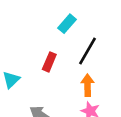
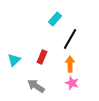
red rectangle: (49, 62) -> (42, 57), moved

